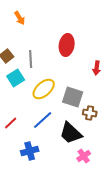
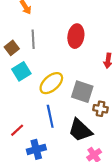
gray line: (31, 59) -> (33, 39), moved
blue line: (43, 120) -> (50, 116), turned -60
red line: (11, 123) -> (17, 130), moved

